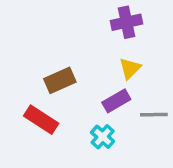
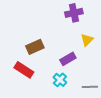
yellow triangle: (130, 68) -> (87, 40), moved
gray line: (154, 115) -> (90, 87), moved

